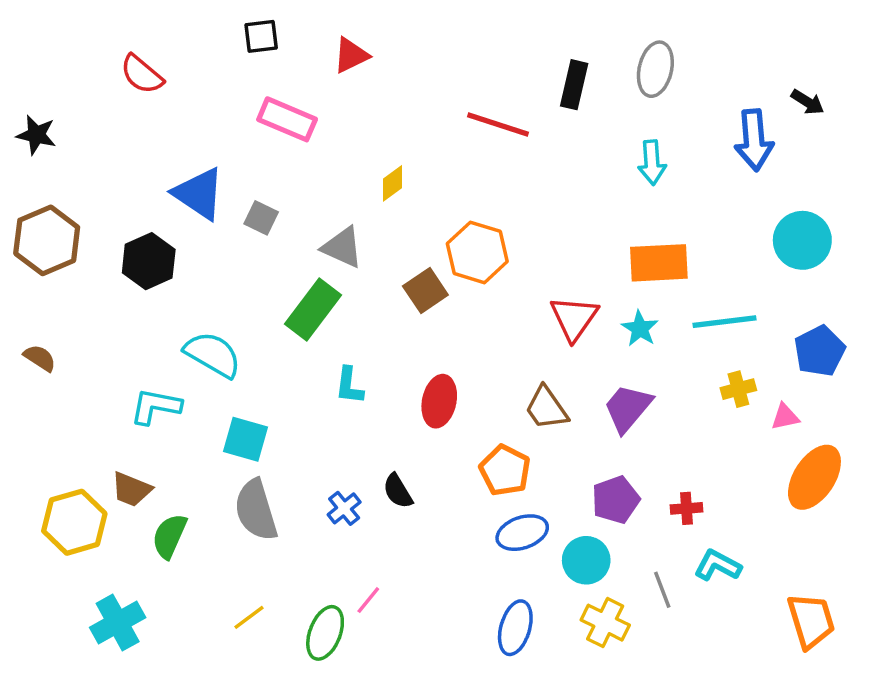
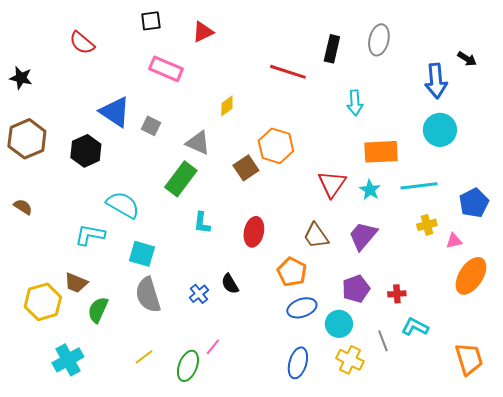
cyan arrow: (652, 163) -> (355, 103), moved
cyan circle: (802, 240) -> (440, 130), moved

